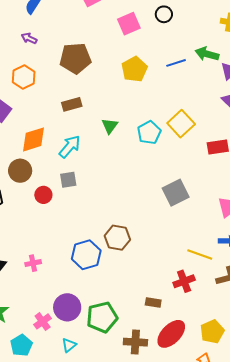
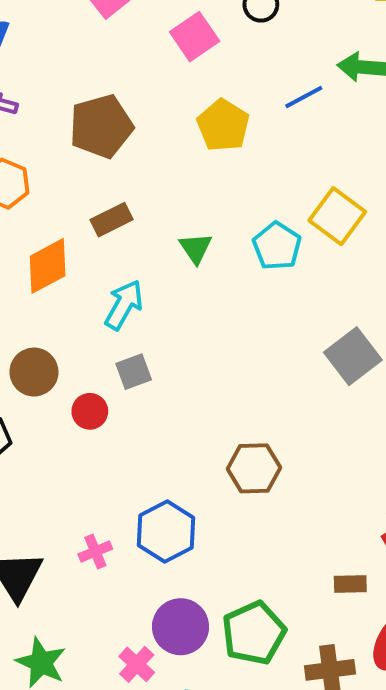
orange diamond: (33, 139) -> (48, 266), moved
blue hexagon: (86, 255) -> (166, 531), moved

